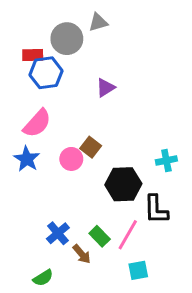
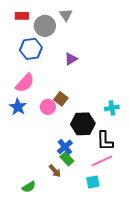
gray triangle: (98, 22) -> (66, 15), turned -48
red rectangle: (33, 55) -> (22, 16), moved
blue cross: (58, 233) -> (65, 147), moved
pink line: (128, 235) -> (102, 161), moved, turned 35

